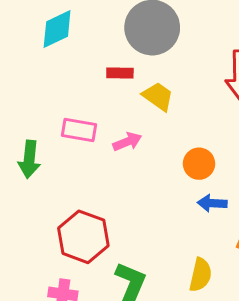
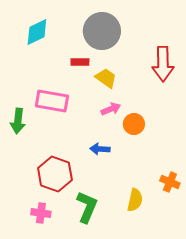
pink rectangle: (79, 130) -> (52, 101), size x1.4
pink arrow: (127, 142) -> (111, 109), moved
blue arrow: (212, 203) -> (100, 149), moved

